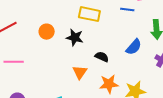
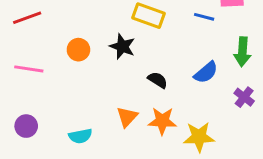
orange circle: (47, 32) -> (78, 50), moved
orange triangle: (80, 72) -> (127, 117), moved

